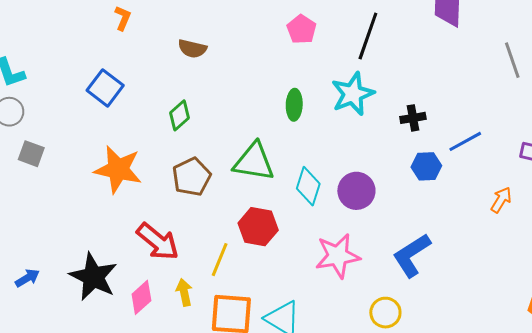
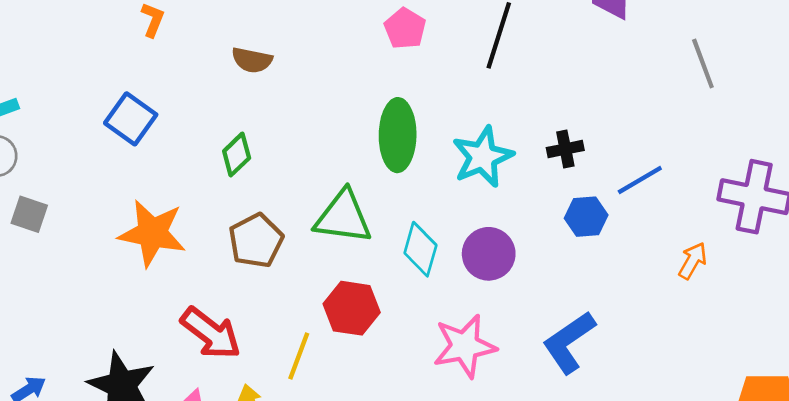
cyan star: (353, 94) -> (483, 157), moved
green ellipse: (294, 105) -> (398, 135), size x1.6

